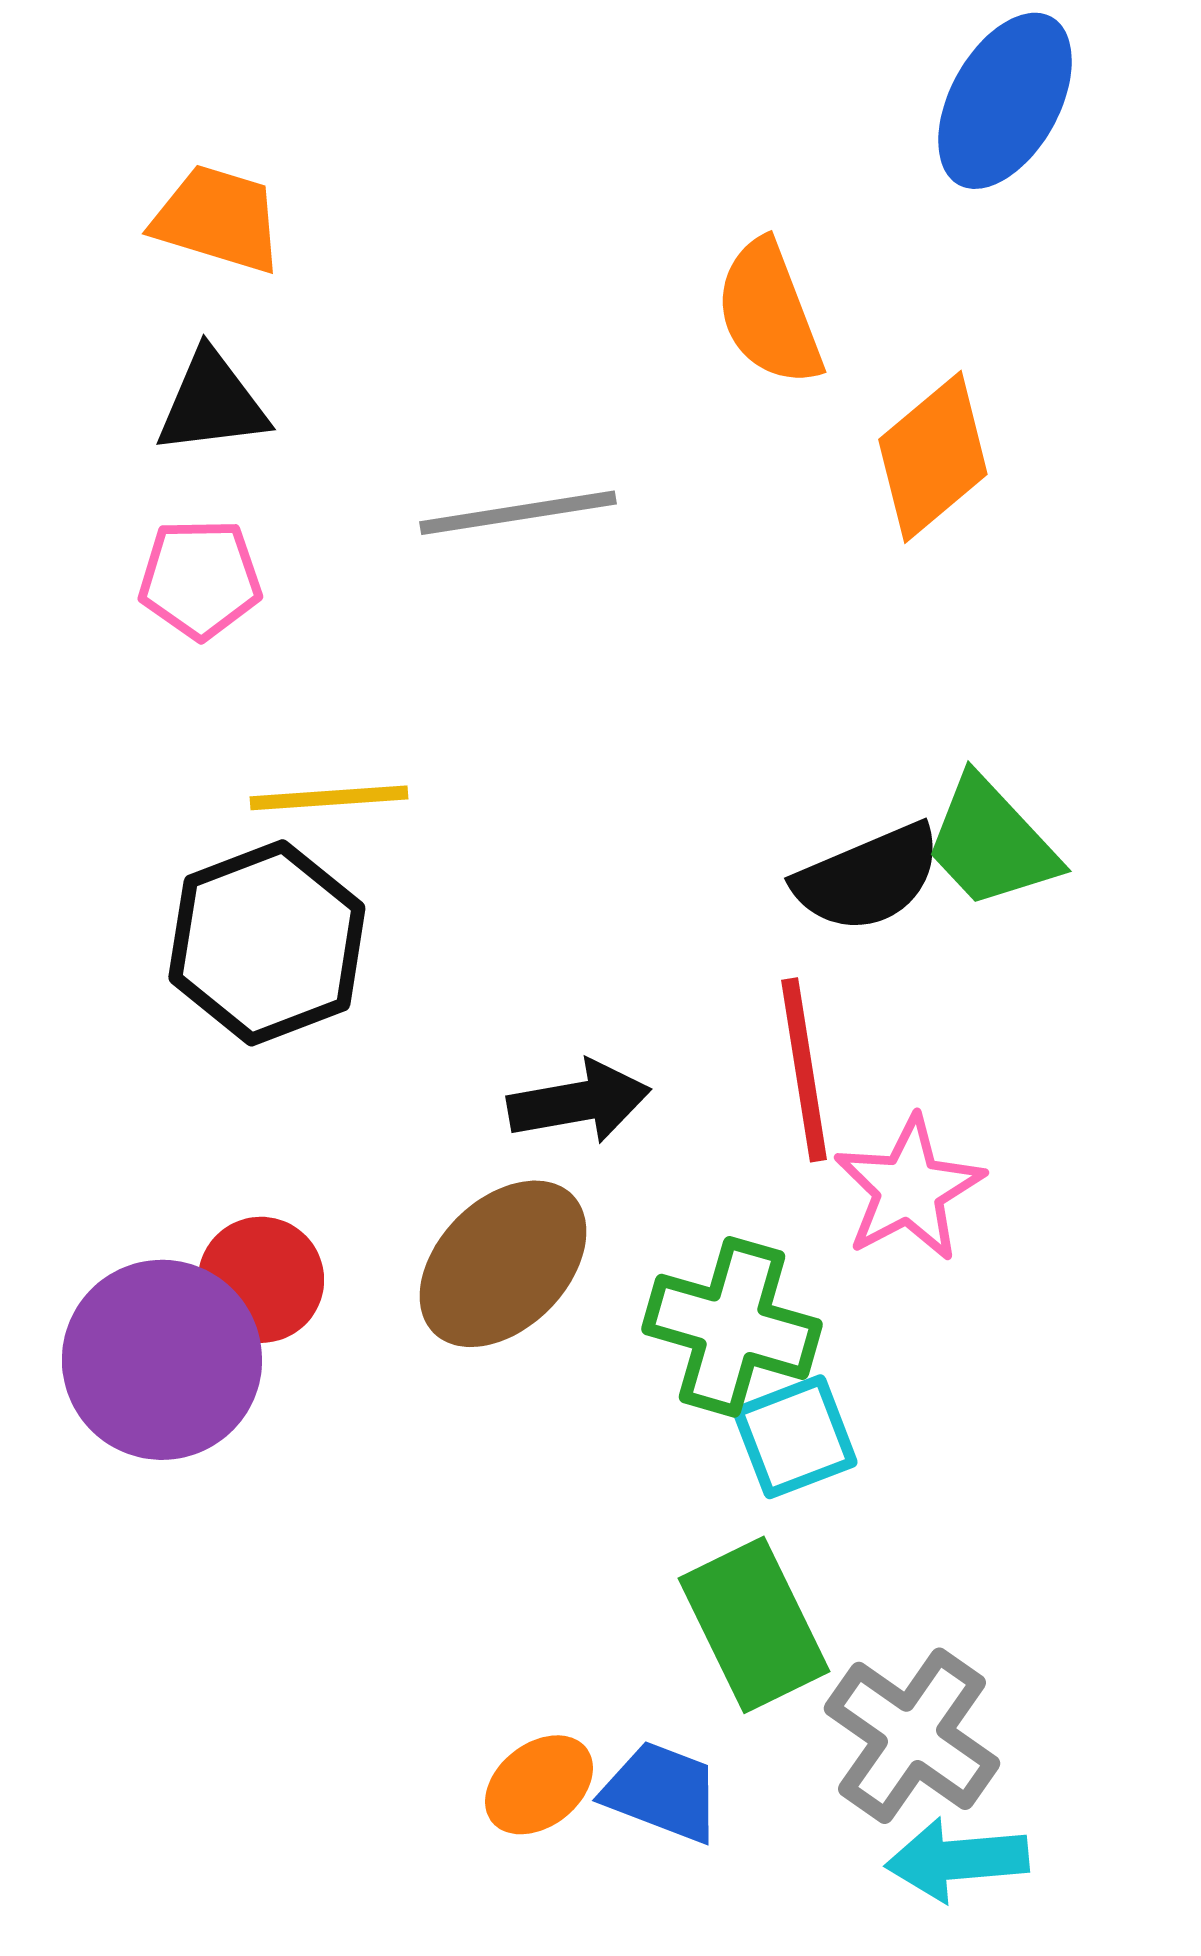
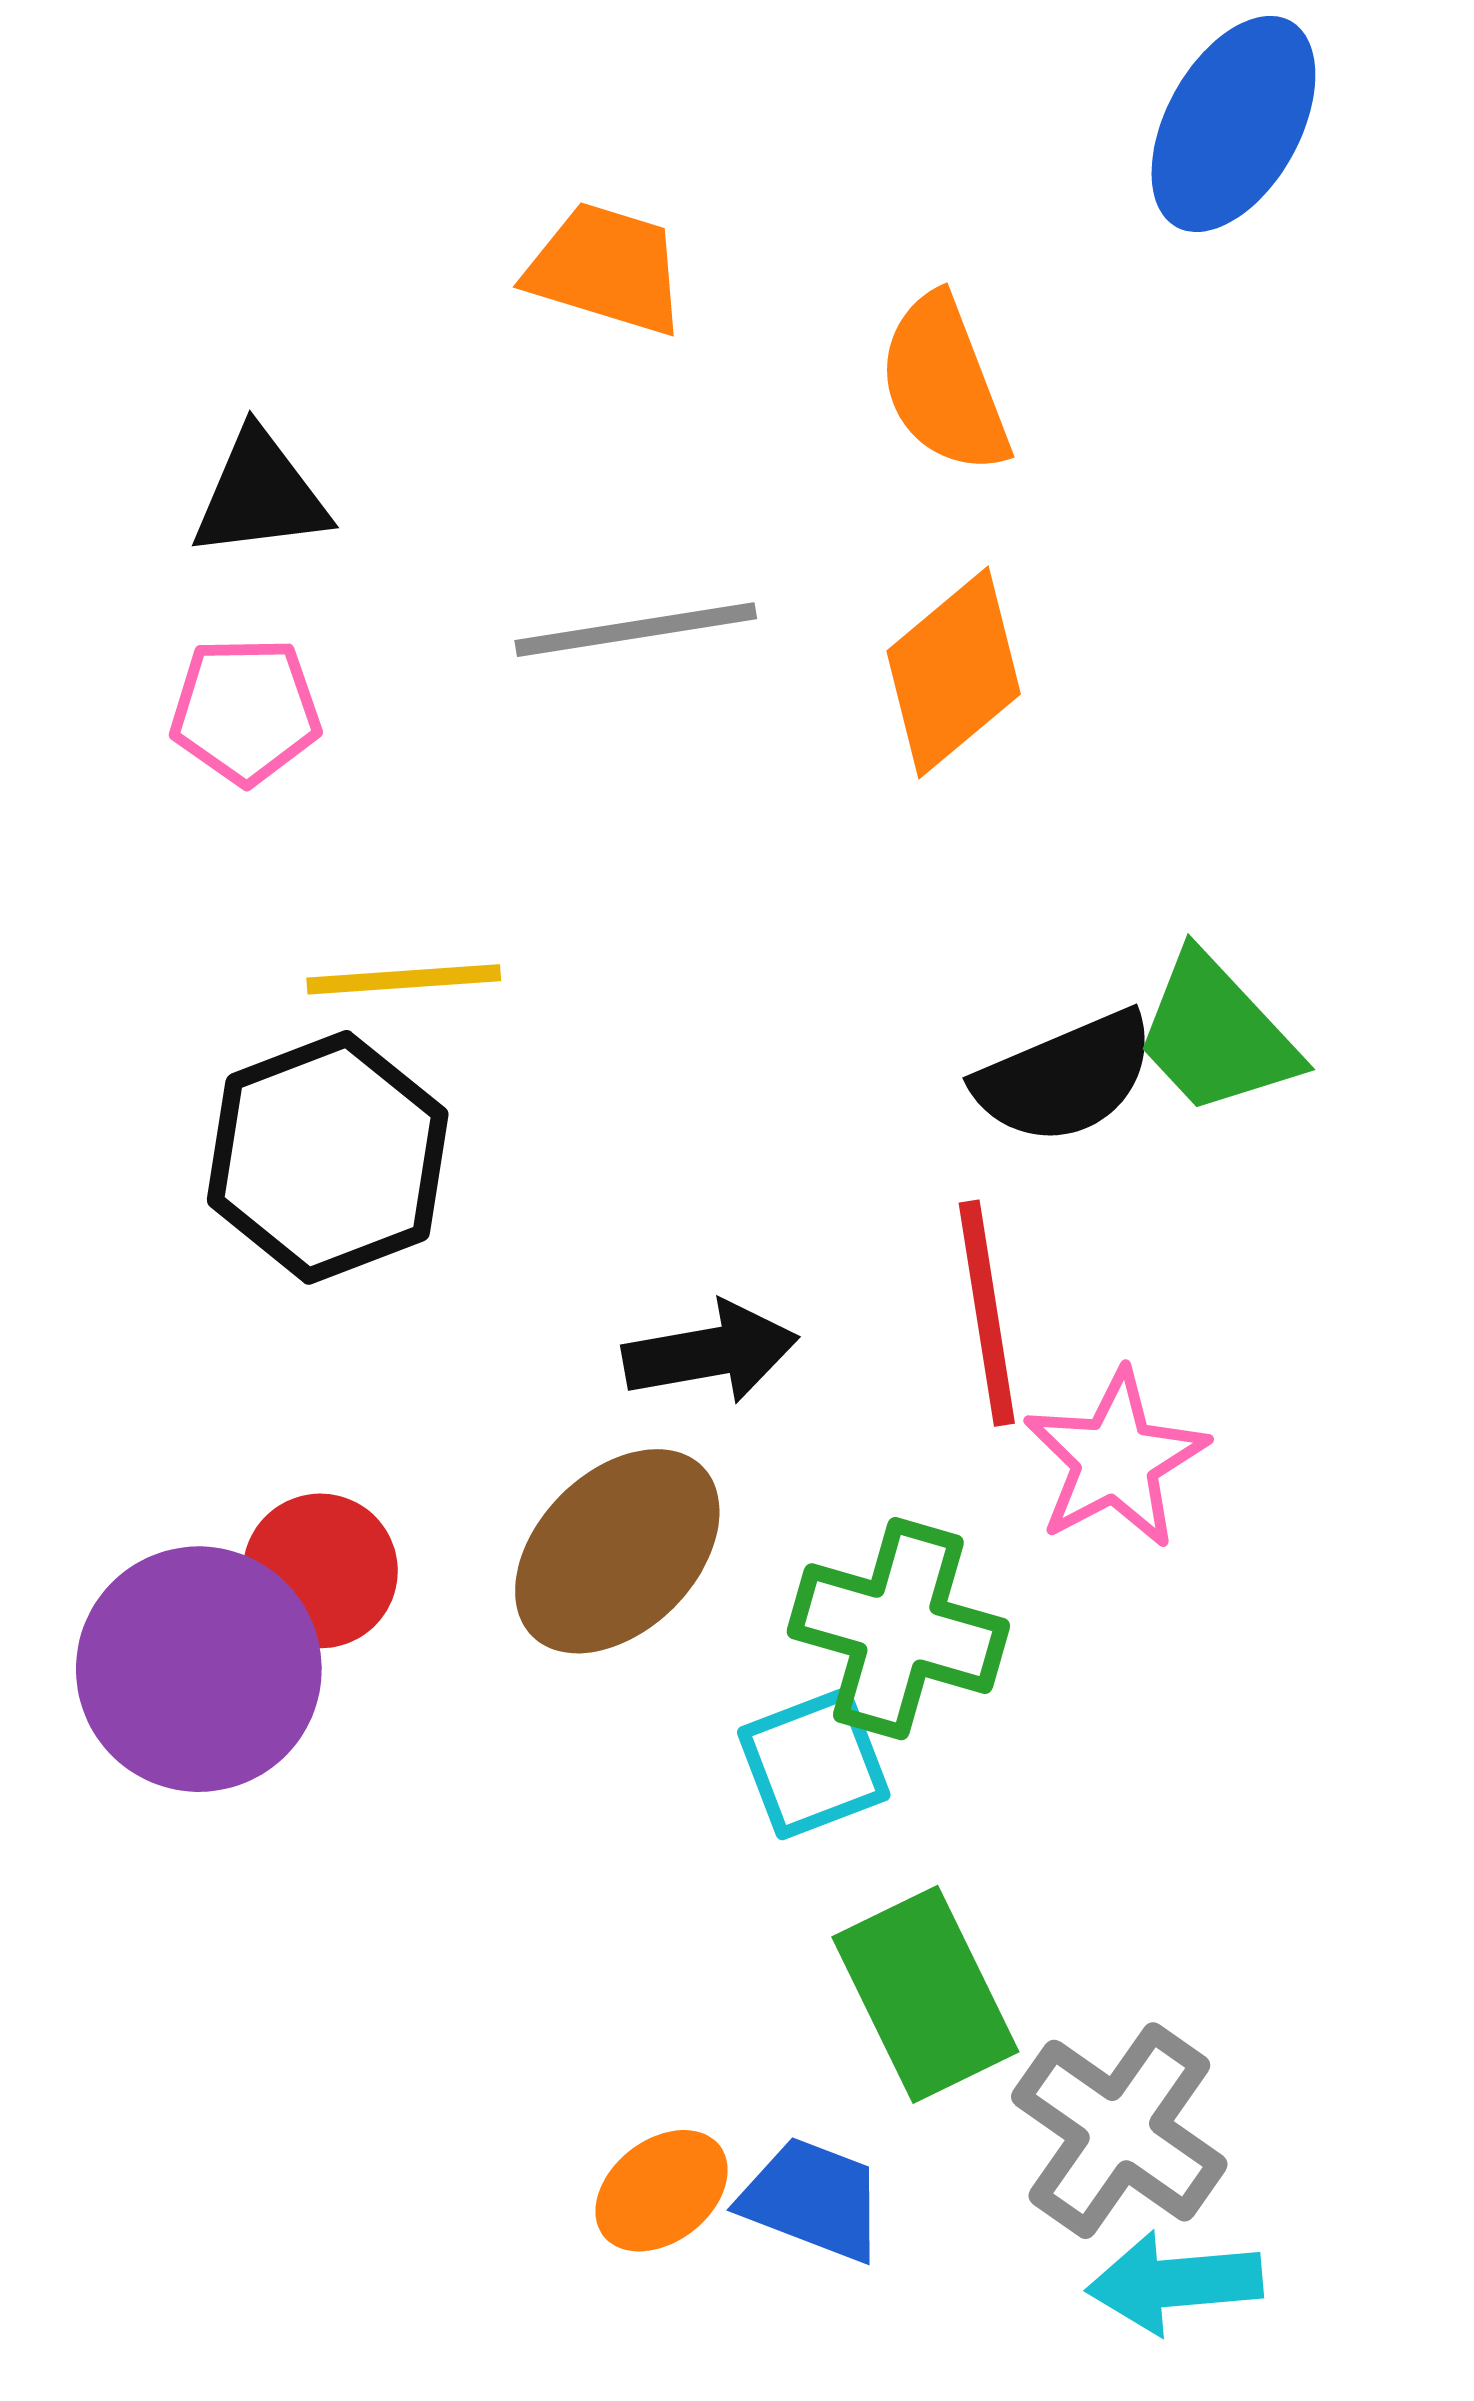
orange trapezoid: (218, 219) -> (606, 269), moved
orange diamond: (933, 457) -> (954, 673), moved
cyan square: (795, 1437) -> (814, 1764), moved

